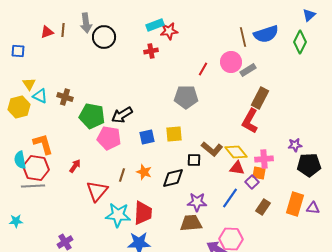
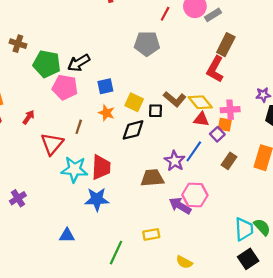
yellow square: (174, 134) -> (134, 102), moved, turned 30
orange star: (144, 172) -> (106, 113), moved
purple star: (197, 202) -> (175, 161), moved, turned 30

